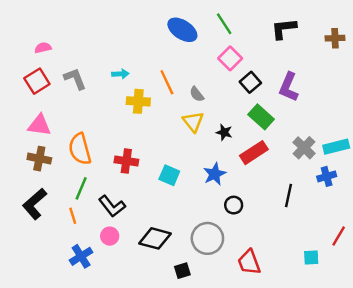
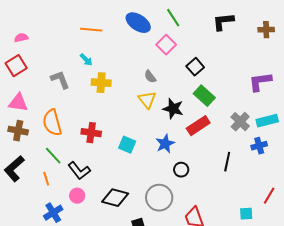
pink square: (230, 58) -> (166, 45), moved
cyan arrow: (120, 74) -> (86, 60), turned 48
gray L-shape: (75, 79) -> (60, 80), moved
orange line: (167, 82) -> (91, 30), moved, turned -60
purple L-shape: (289, 87) -> (260, 82), moved, turned 60
black star: (224, 132) -> (173, 109), size x1.5
green line: (81, 188) -> (53, 156), turned -66

